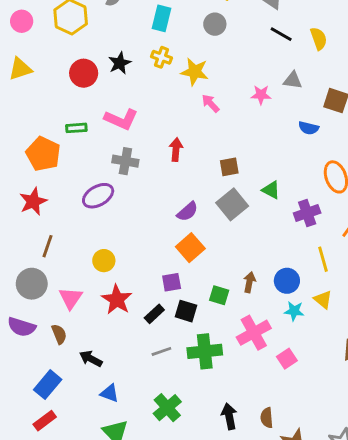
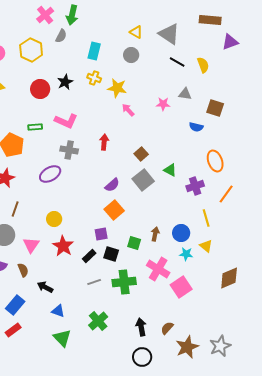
brown square: (229, 167) -> (141, 154), turned -32
pink cross: (254, 333) -> (158, 269), turned -30
pink square: (287, 359) -> (181, 287), size x1.5
brown semicircle: (267, 418) -> (167, 328), turned 48

